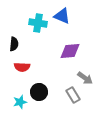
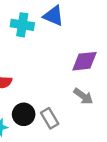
purple diamond: (70, 51) -> (85, 61), moved
gray rectangle: (73, 95) -> (50, 118), moved

